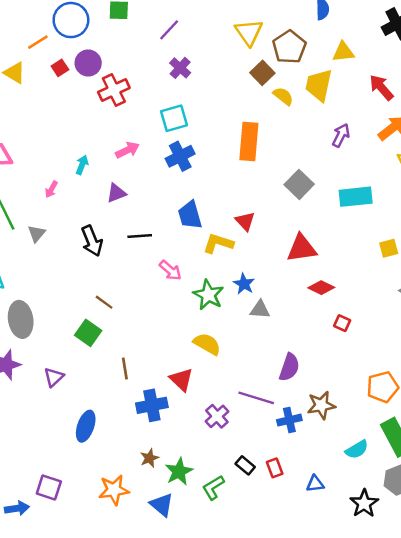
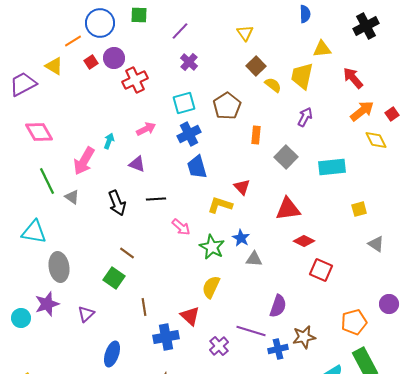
yellow triangle: (249, 32) -> (245, 33), size x0.7
brown pentagon: (289, 47) -> (227, 106), moved
purple arrow: (341, 135) -> (305, 117), moved
orange rectangle: (249, 142) -> (256, 135), moved, size x0.6
pink arrow: (51, 189) -> (84, 161), size x2.0
purple triangle: (116, 193) -> (137, 164), turned 42
blue trapezoid: (190, 215) -> (197, 167), moved
gray triangle: (37, 234) -> (72, 197), turned -35
red square: (342, 323) -> (321, 270), size x1.6
yellow semicircle: (207, 344) -> (211, 287), turned -95

